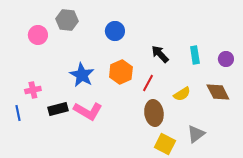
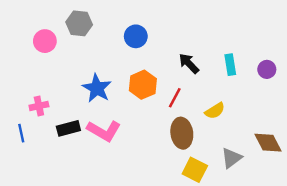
brown diamond: (218, 92) -> (268, 143), moved

